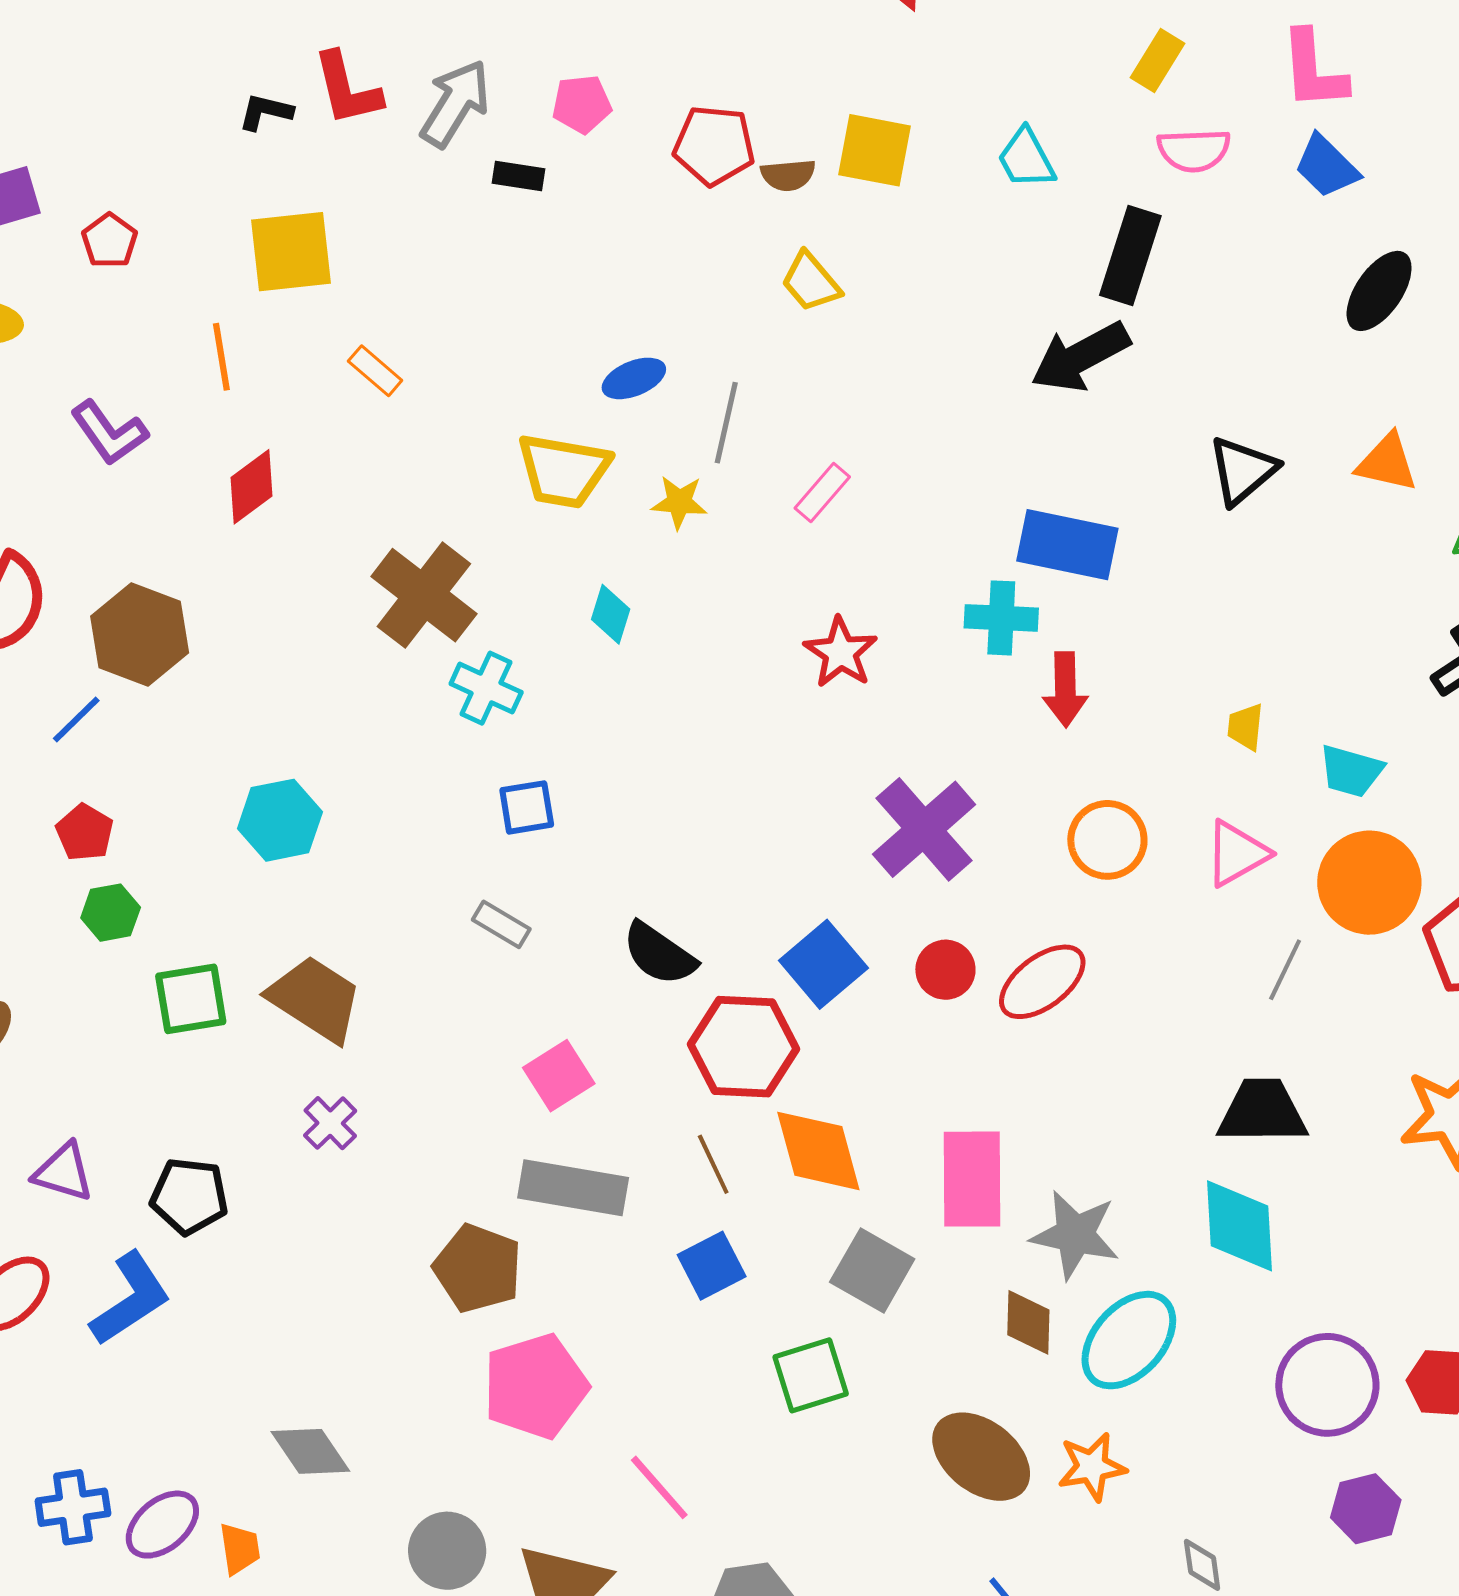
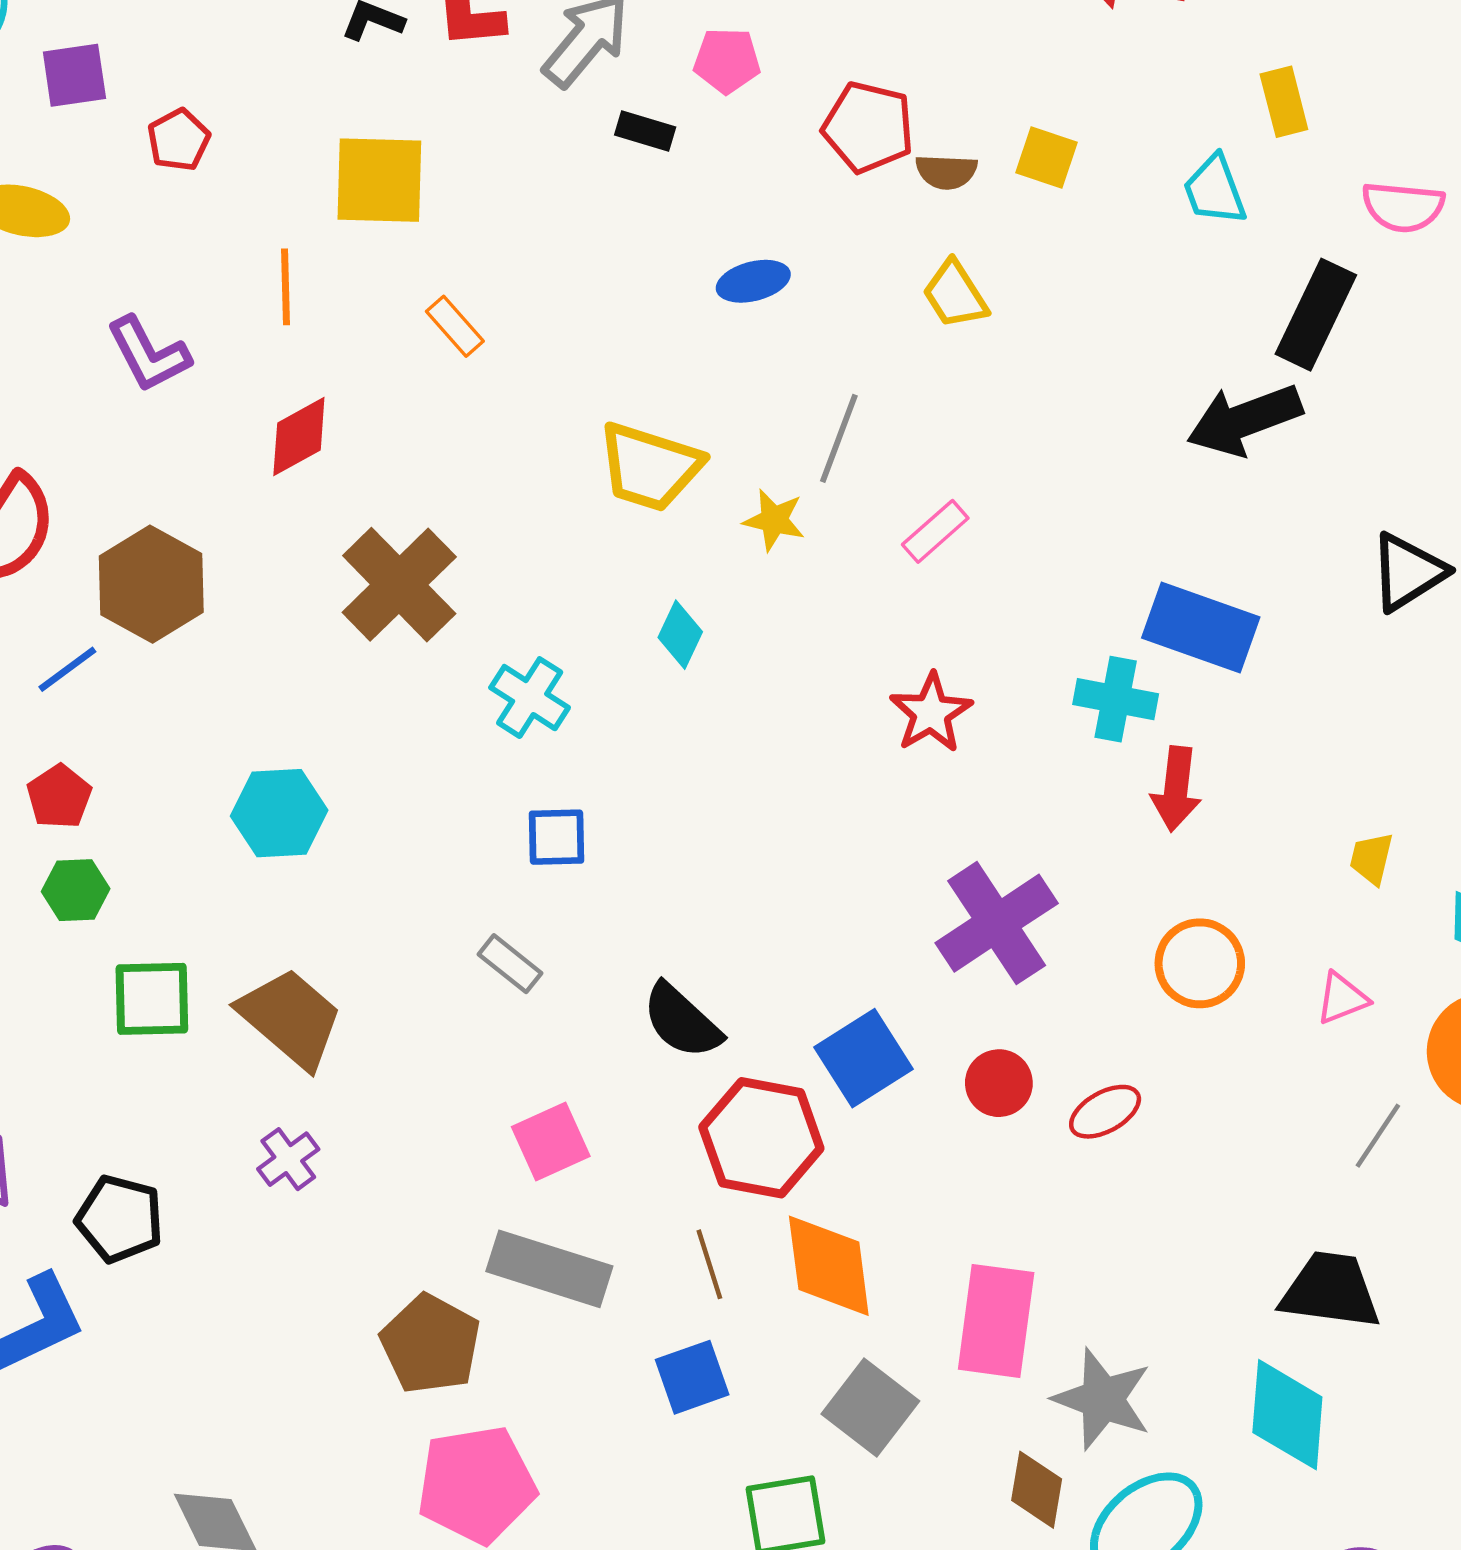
yellow rectangle: (1157, 61) -> (1284, 102), moved, turned -54
yellow square: (874, 150) -> (1047, 157), size x0.7
blue ellipse: (634, 378) -> (753, 281), moved
brown cross: (424, 595) -> (399, 585), moved
pink triangle: (1237, 853) -> (1342, 998), size x0.7
red ellipse: (1042, 982) -> (1105, 1112), size x0.7

